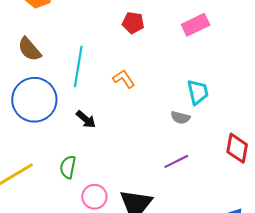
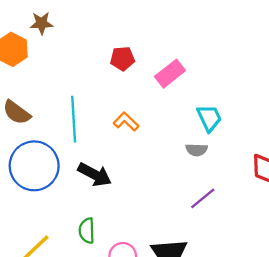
pink rectangle: (196, 25) -> (170, 74), moved
black arrow: (86, 119) -> (95, 175), size x1.4

